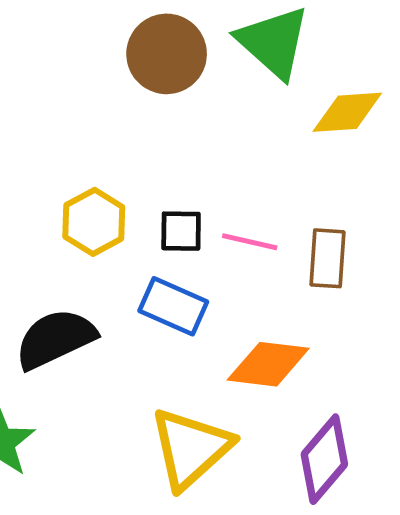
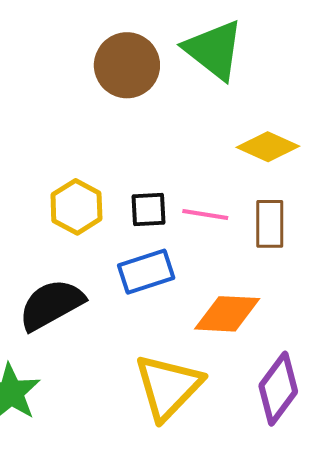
yellow diamond: (347, 112) -> (268, 147), moved, turned 32
blue rectangle: (173, 306) -> (146, 272), turned -38

